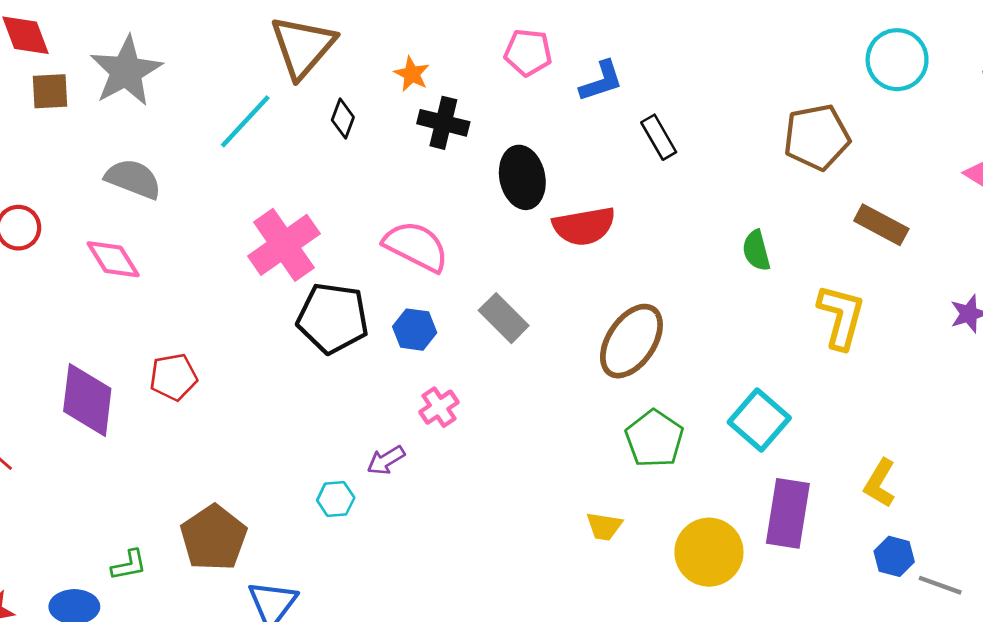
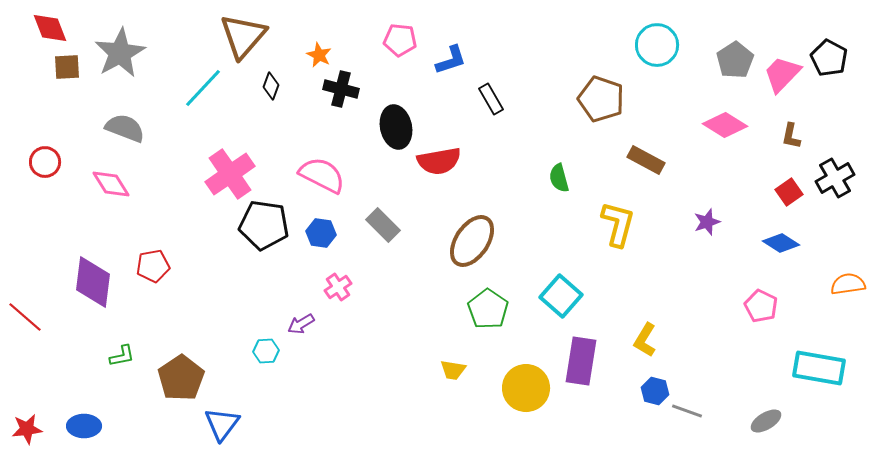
brown pentagon: (817, 137) -> (601, 99), turned 30
green L-shape: (129, 565) -> (122, 356), moved

